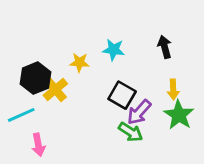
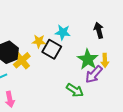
black square: (122, 95) -> (52, 49), moved
purple arrow: (139, 112) -> (94, 74), moved
green star: (179, 115) -> (88, 59), moved

